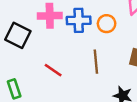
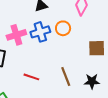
brown line: (96, 62) -> (66, 76), moved

